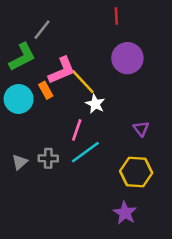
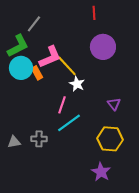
cyan circle: (19, 99) -> (21, 68), moved
gray cross: (48, 158) -> (39, 139), moved
gray triangle: (20, 162) -> (14, 142), moved, turned 32

